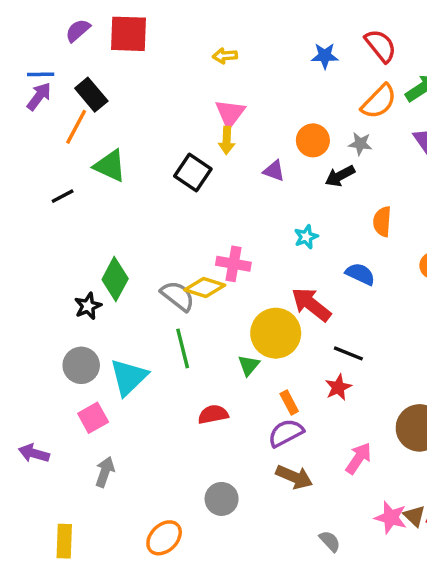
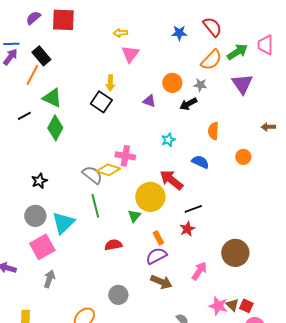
pink triangle: (230, 113) -> (130, 54), moved
yellow arrow: (227, 140) -> (110, 83), moved
green diamond: (115, 279) -> (55, 128), moved
black line: (348, 353) -> (193, 209), turned -42
pink square: (93, 418) -> (42, 247), size x1.4

